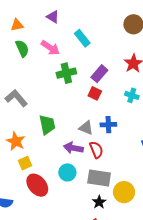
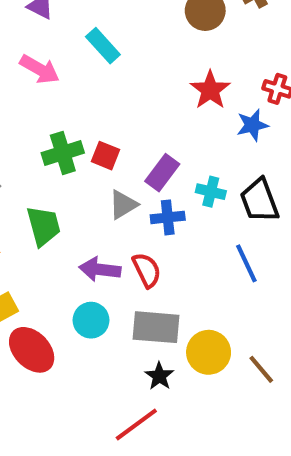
green cross: (66, 73) -> (63, 153), moved
purple rectangle: (99, 74) -> (162, 173), moved
red square: (95, 93) -> (106, 156), moved
cyan cross: (132, 95) -> (211, 192), moved
gray triangle: (86, 128) -> (123, 205), moved, turned -49

